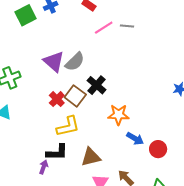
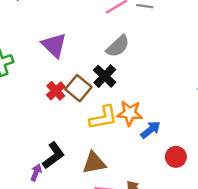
gray semicircle: (75, 62) -> (118, 46), moved
yellow L-shape: (68, 126) -> (103, 118), moved
blue arrow: (135, 139) -> (151, 130), moved, turned -72
black L-shape: (57, 152) -> (53, 156), turned -40

